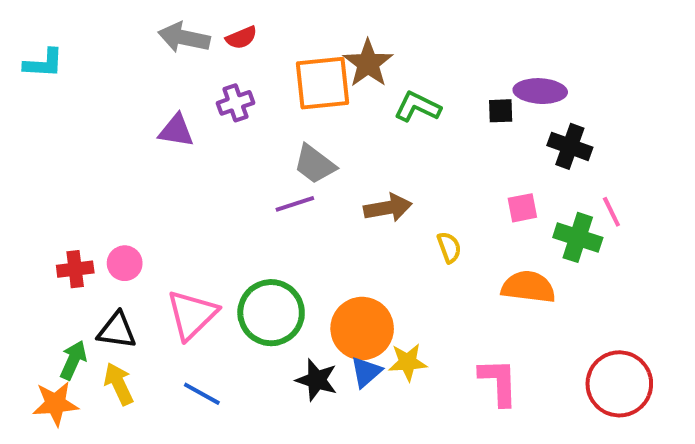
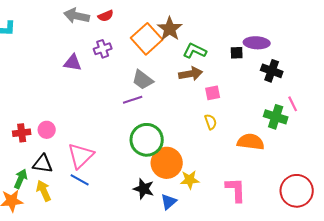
orange square: (323, 83) -> (147, 39), turned -36
brown arrow: (388, 208) -> (191, 74), moved
pink square: (522, 208) -> (213, 93), moved
green circle: (271, 313) -> (147, 140), moved
blue triangle: (366, 372) -> (169, 202), moved
blue line: (202, 394) -> (80, 180), moved

